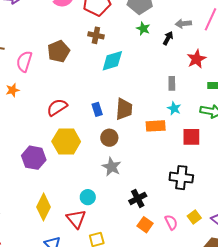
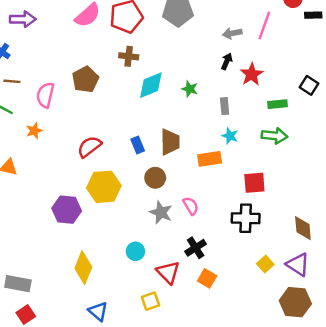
green star: (143, 29) -> (190, 89), moved
black arrow: (168, 38) -> (227, 61), moved
red square: (191, 137) -> (254, 183), moved
red triangle: (76, 219) -> (168, 272), moved
pink semicircle: (171, 222) -> (191, 206), moved

